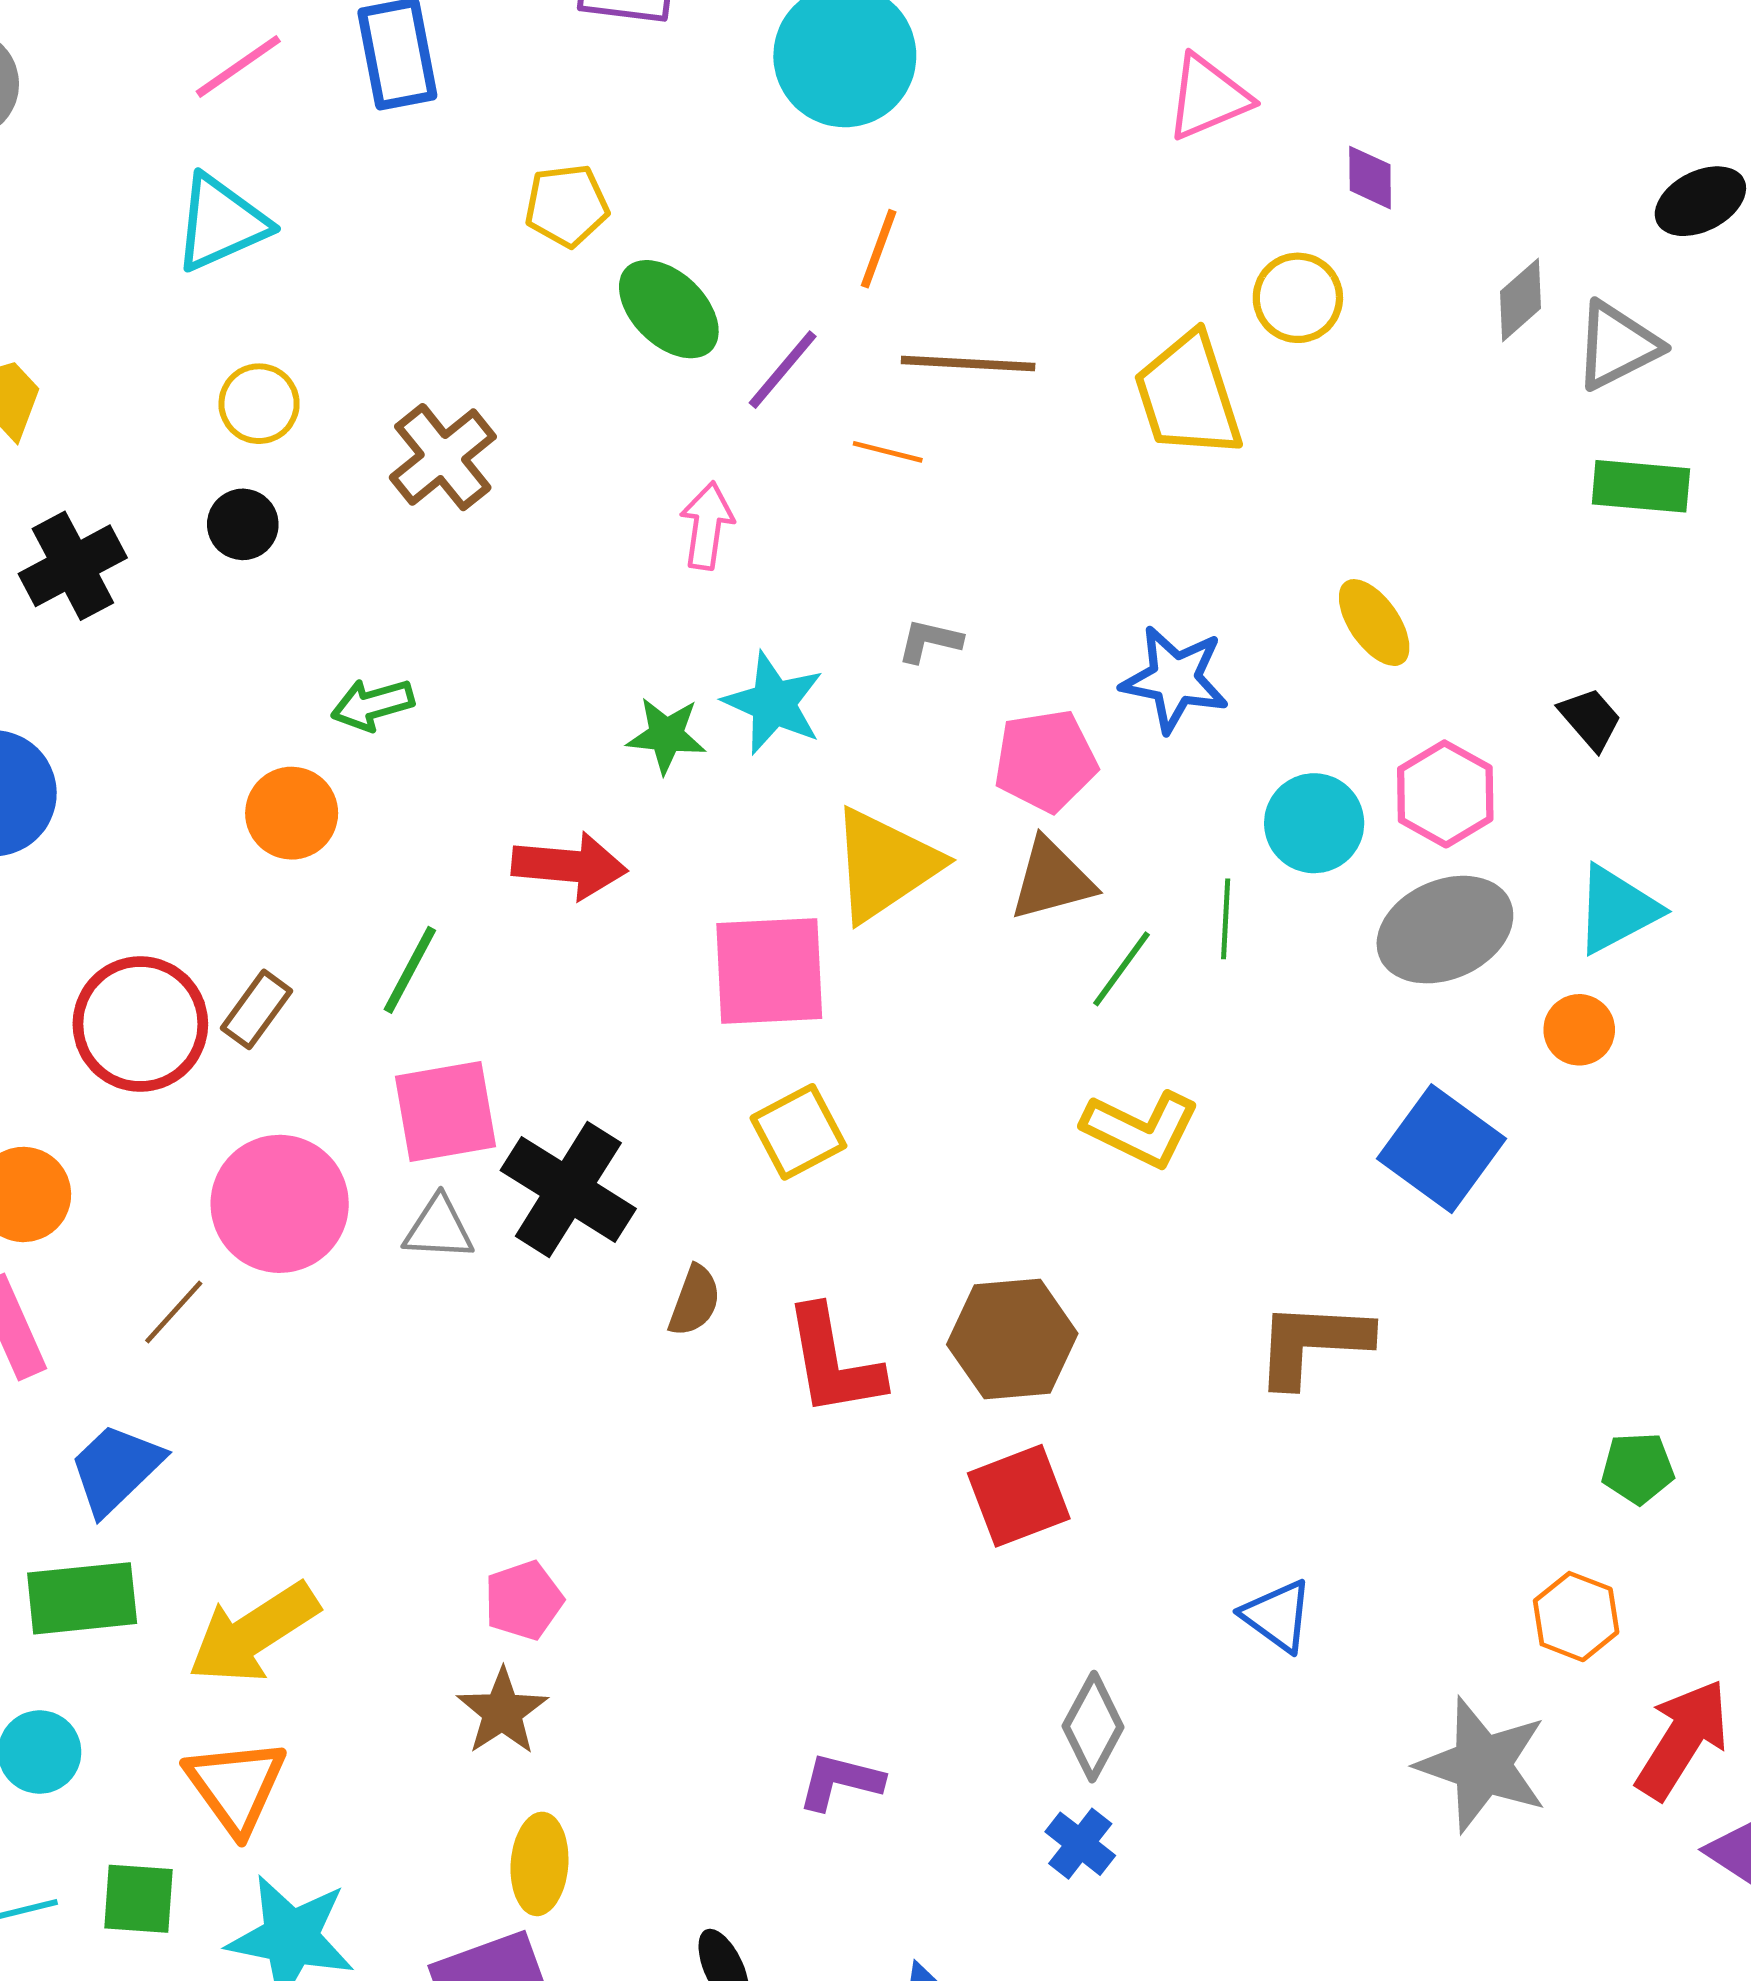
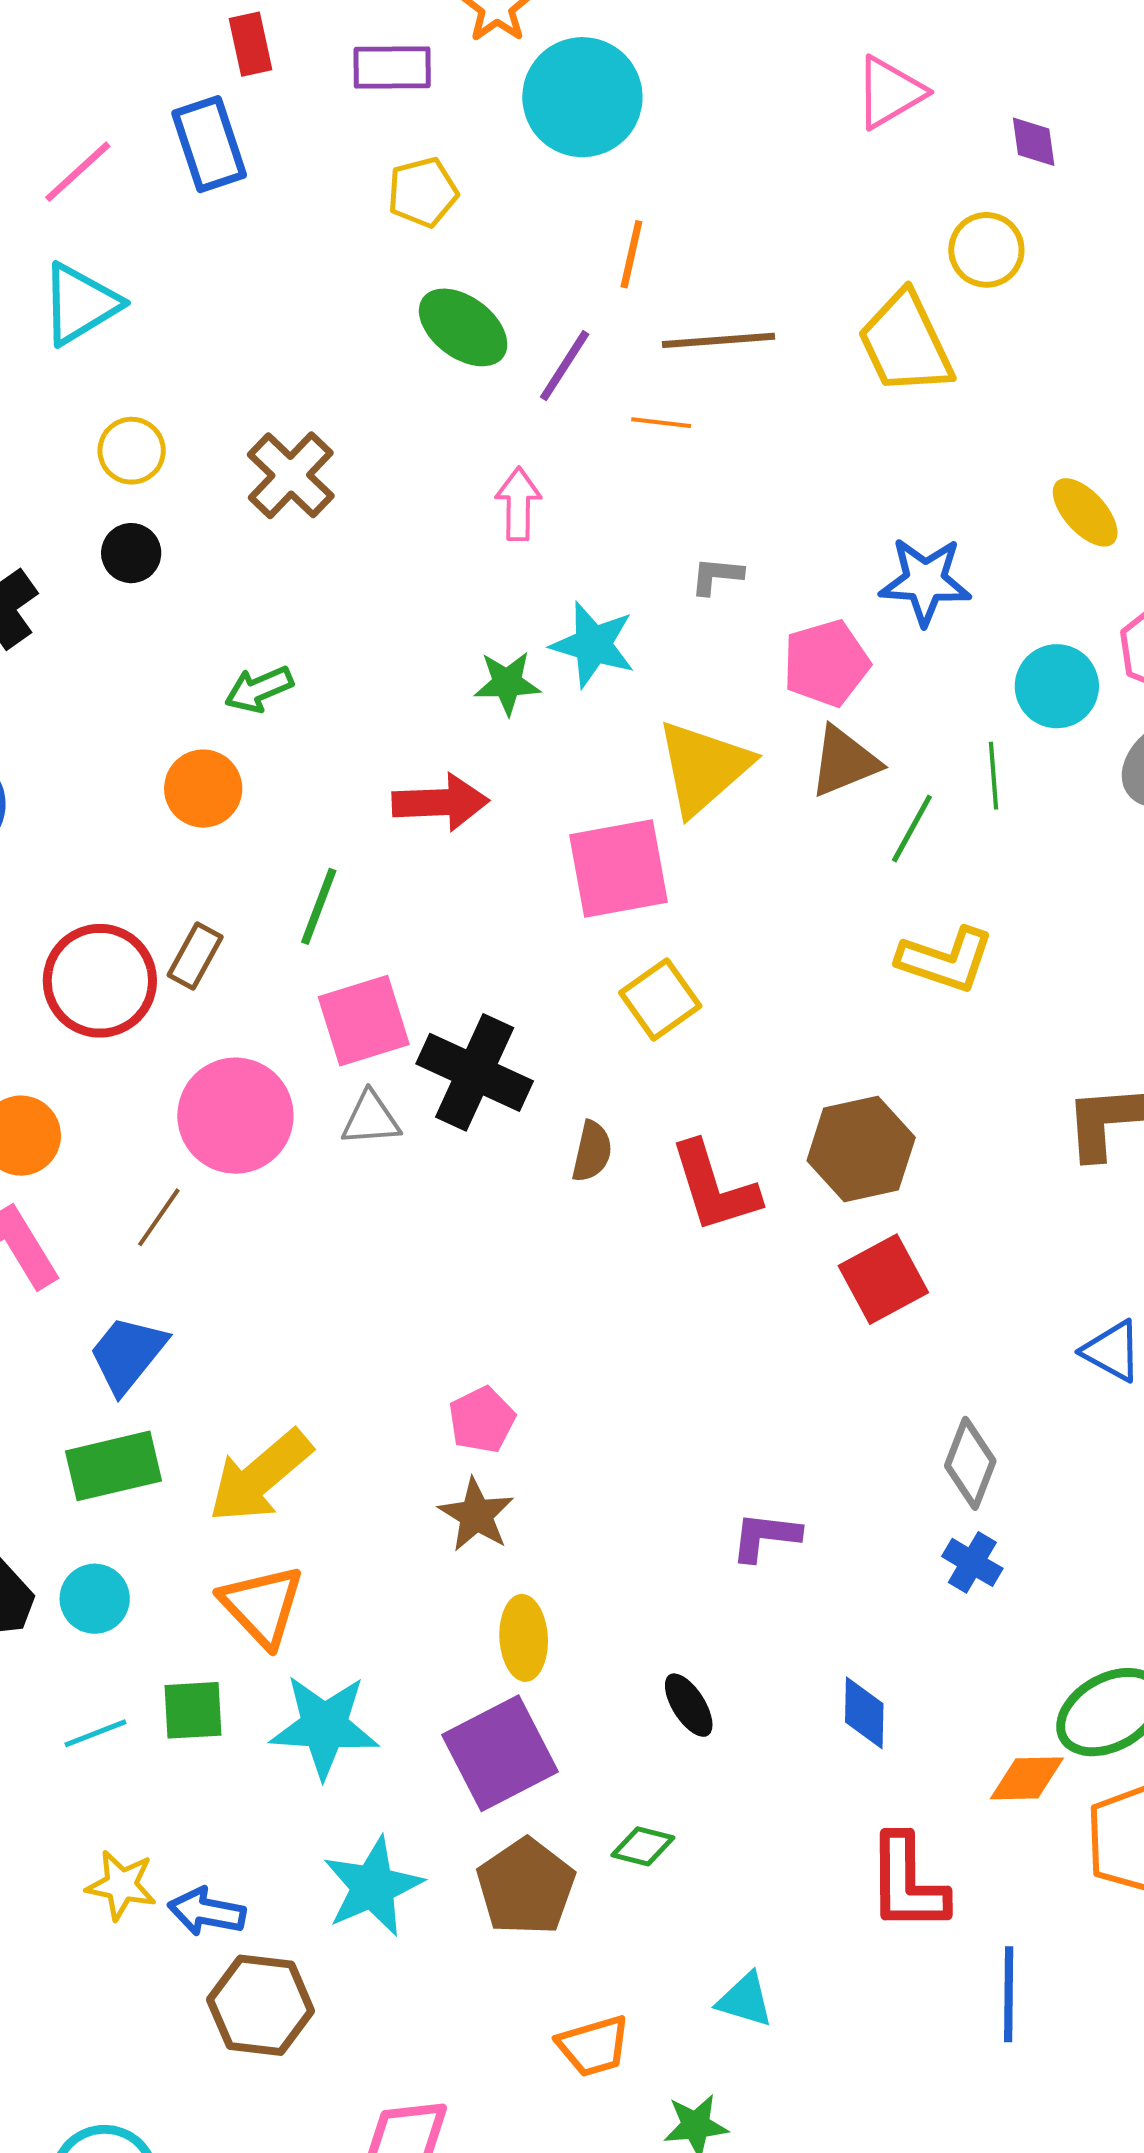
yellow pentagon: (567, 205) -> (423, 192), moved

